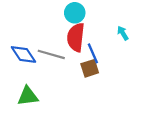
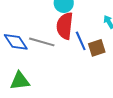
brown square: (90, 68) -> (97, 48), moved

